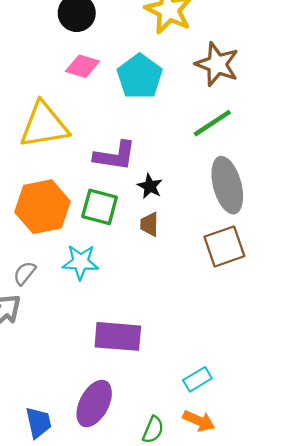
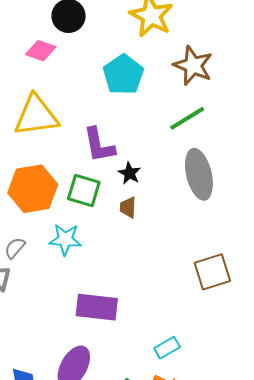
pink diamond: (82, 66) -> (41, 51), moved
purple L-shape: (115, 156) -> (99, 145), turned 69
brown square: (224, 246) -> (212, 272), moved

